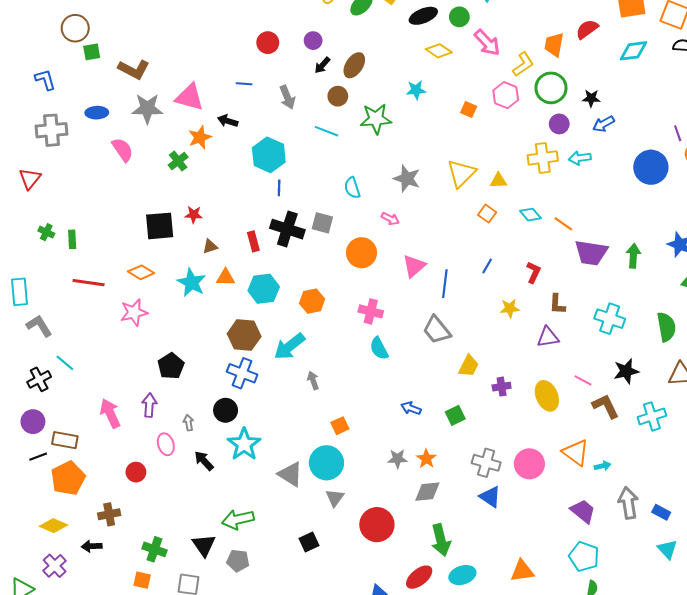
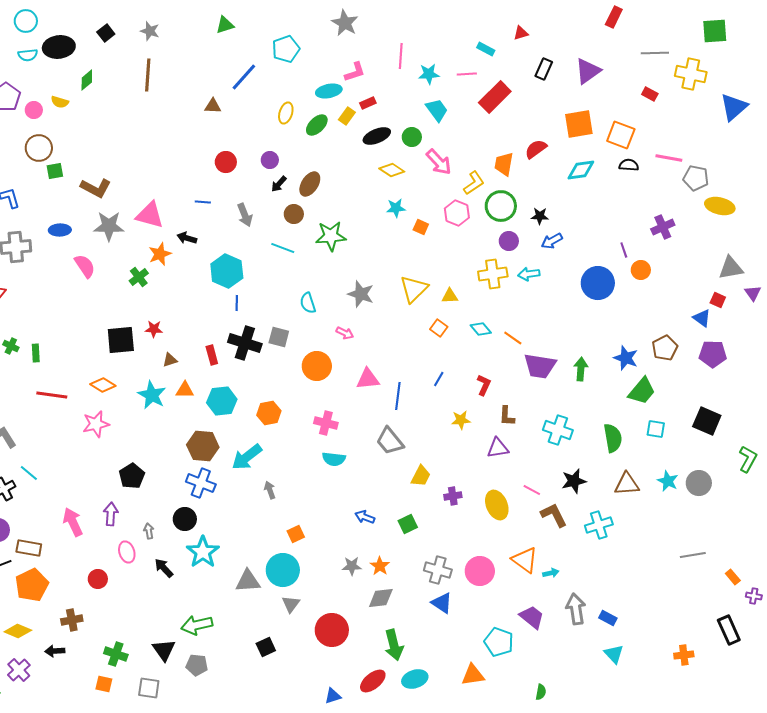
cyan star: (416, 90) -> (396, 208), moved
pink triangle: (414, 266) -> (368, 379), turned 35
cyan semicircle: (379, 348) -> (334, 459), turned -55
gray triangle: (290, 474) -> (248, 581), turned -36
cyan pentagon: (584, 557) -> (499, 642), moved

